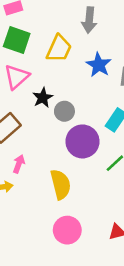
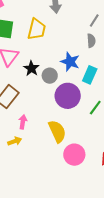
blue star: (99, 65) -> (70, 62), moved
pink circle: (67, 230) -> (74, 155), moved

